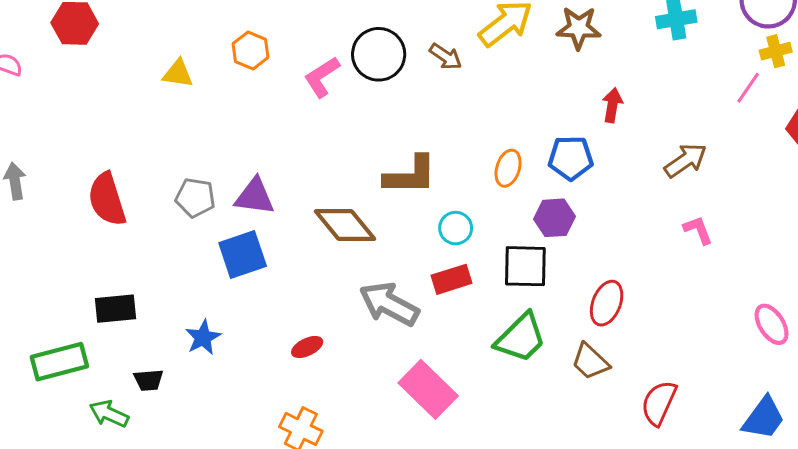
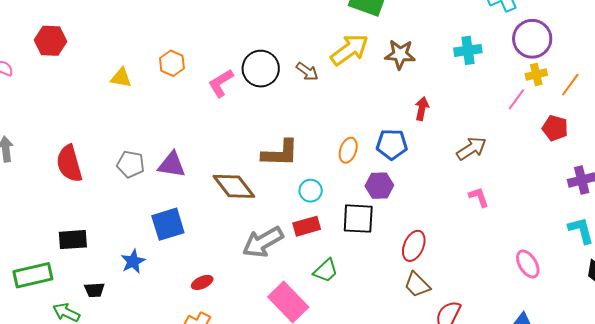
blue square: (243, 254) -> (168, 224), moved
gray arrow: (389, 304) -> (263, 242), turned -60
green trapezoid: (521, 338) -> (326, 271), moved, size x0.7
red ellipse: (307, 347) -> (202, 282), moved
brown trapezoid: (590, 362) -> (417, 285), moved

